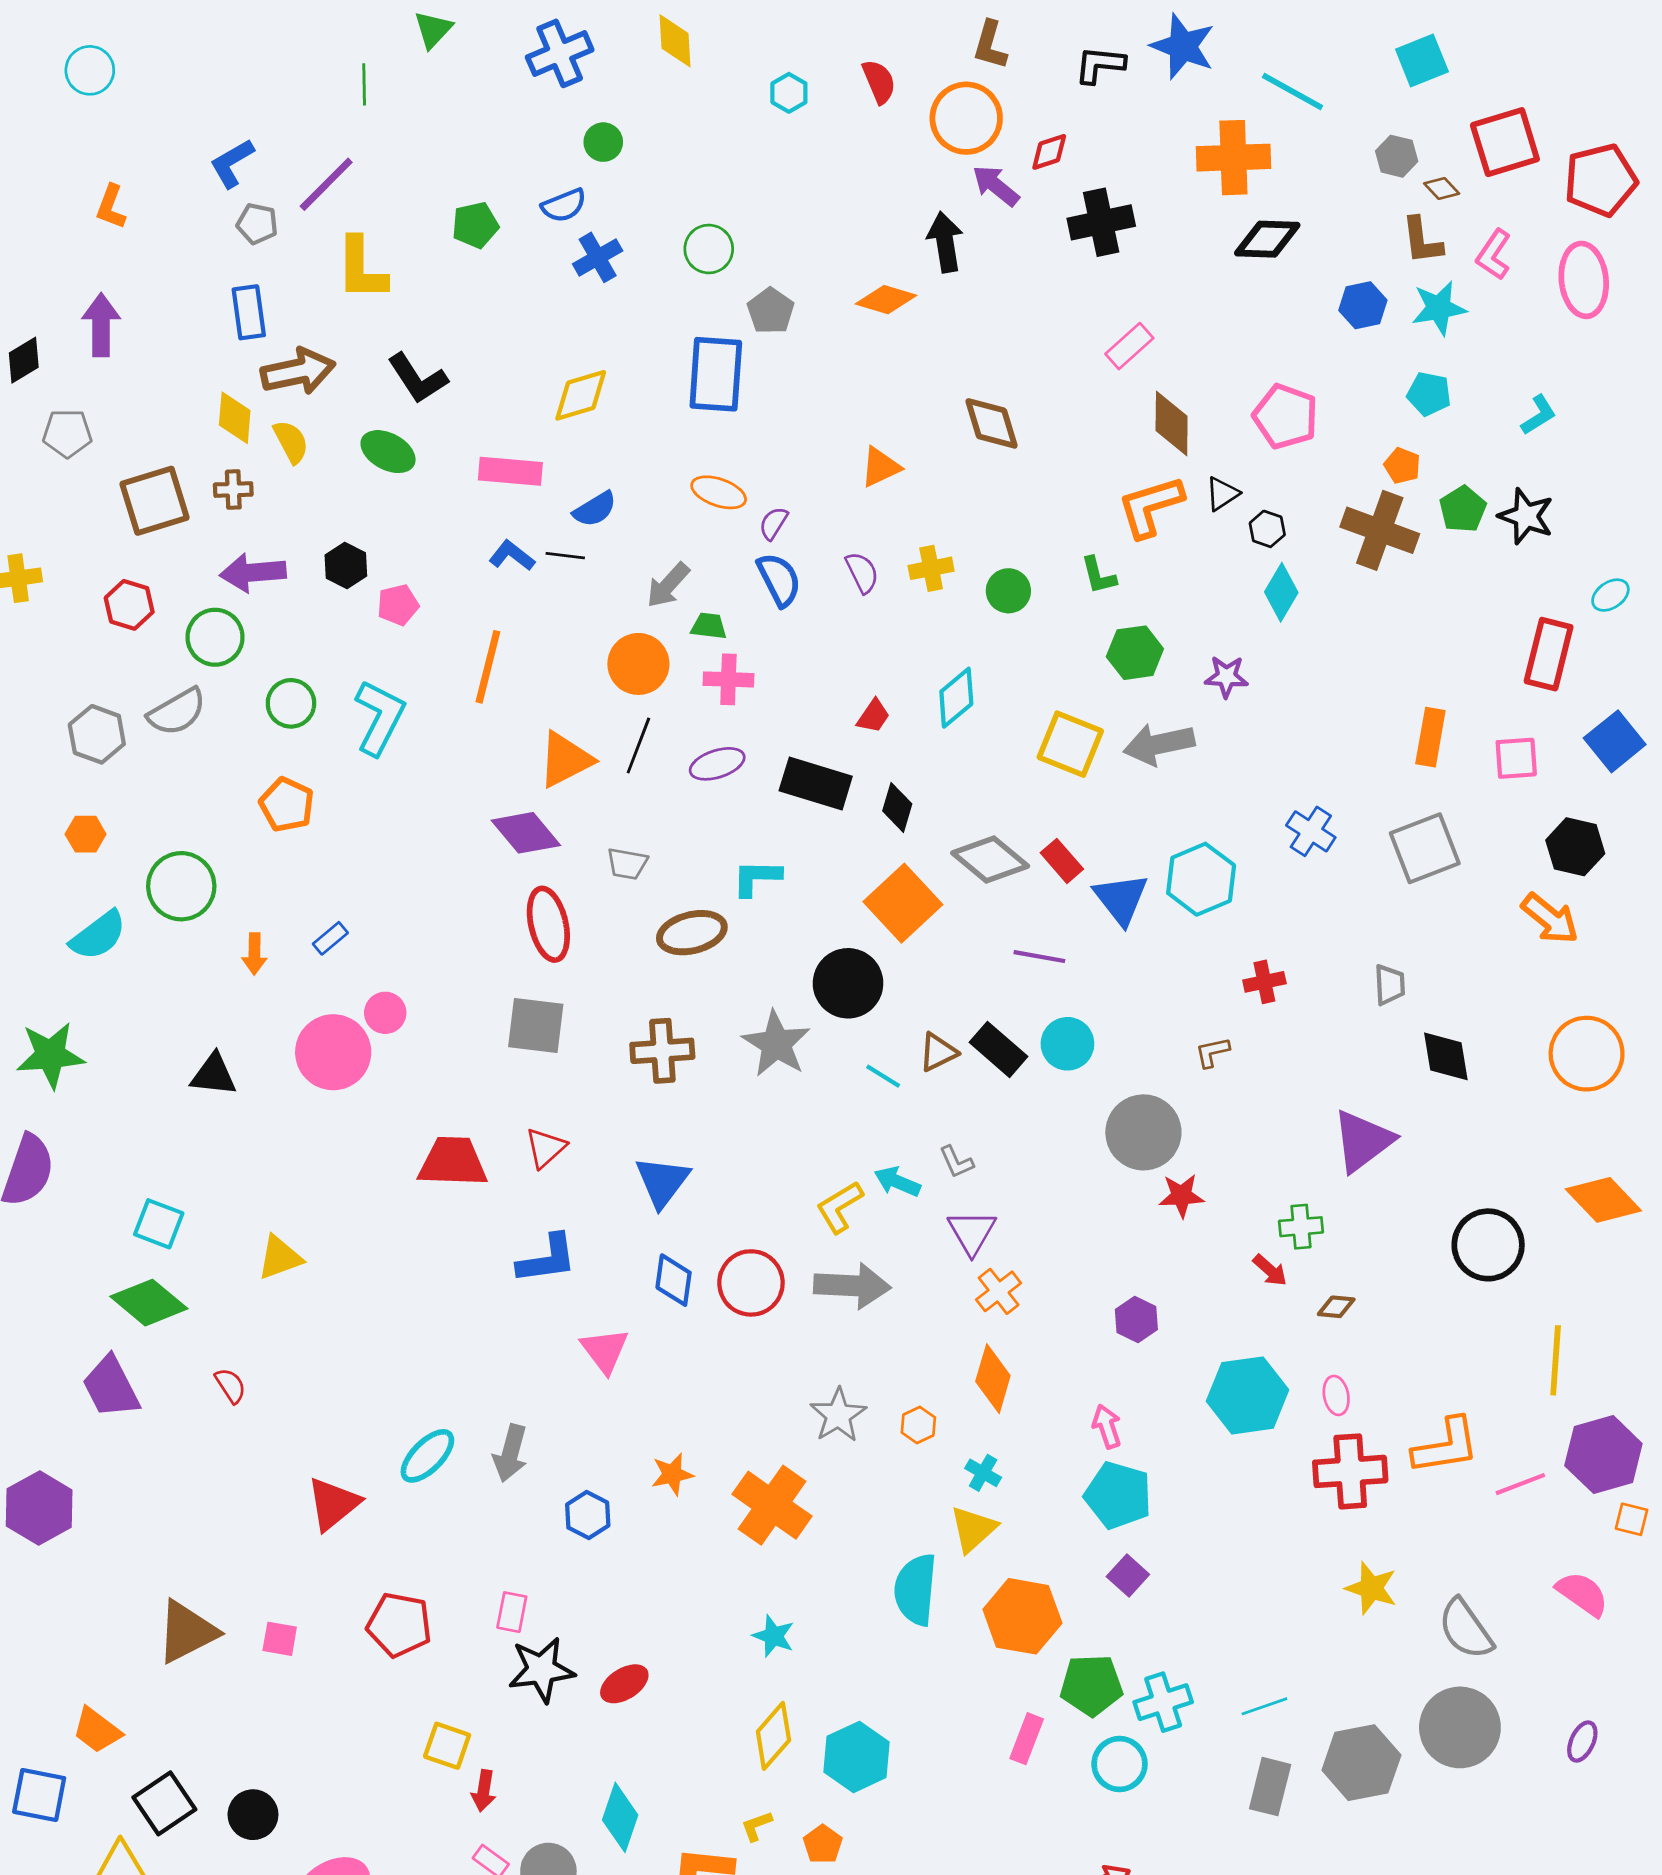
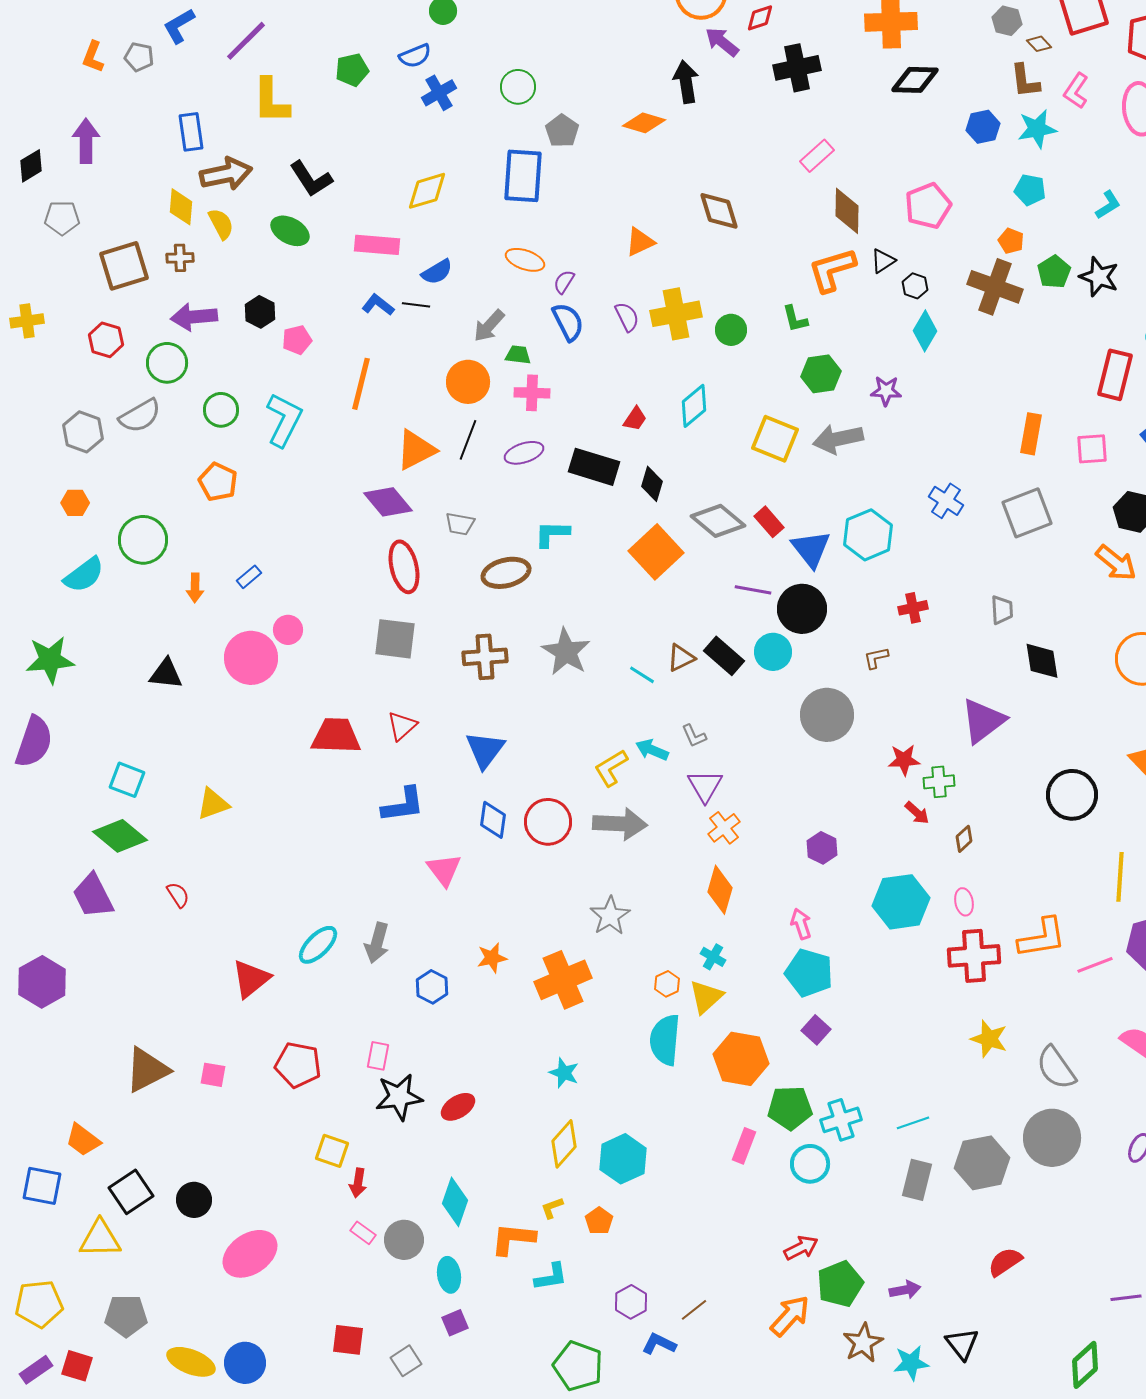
gray pentagon: (257, 224) -> (139, 57), moved
pink pentagon: (1286, 416) -> (928, 206), turned 30
yellow cross: (931, 568) -> (676, 314), size x1.6
black circle: (848, 983) -> (802, 609), moved
red star: (1181, 1196) -> (904, 760), moved
brown diamond: (1336, 1307) -> (964, 839), turned -48
orange hexagon: (918, 1425) -> (667, 984), moved
orange cross: (772, 1505) -> (563, 980), turned 32

